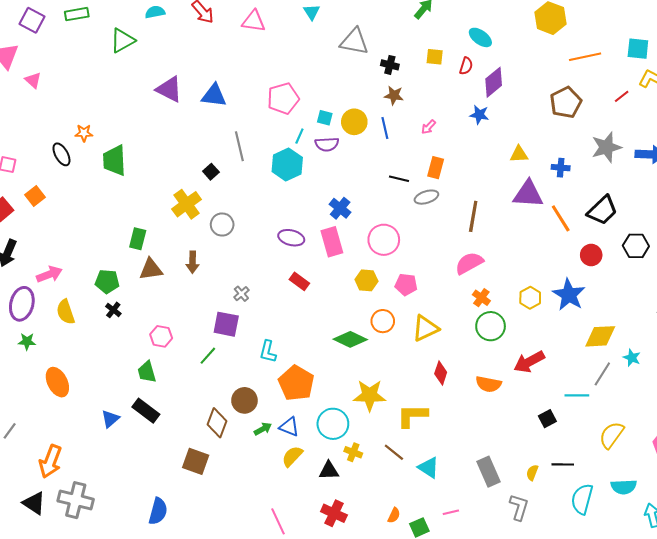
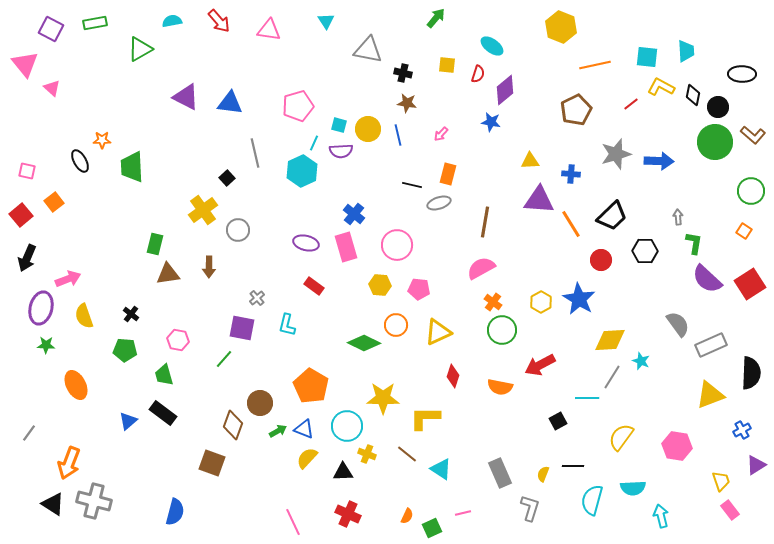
green pentagon: (107, 281) -> (125, 350), moved
cyan L-shape: (268, 352) -> (287, 325), moved

